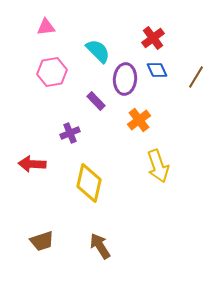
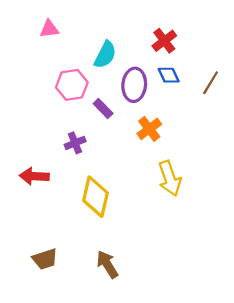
cyan semicircle: (98, 51) -> (105, 55), turned 72
pink hexagon: (52, 72) -> (72, 85), moved

